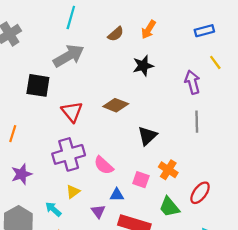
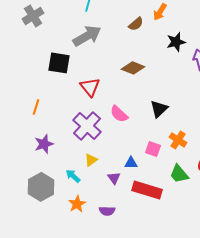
brown semicircle: (116, 34) -> (136, 24), moved
black star: (143, 66) -> (176, 42), moved
brown diamond: (116, 105) -> (133, 68), moved
purple cross: (69, 154) -> (87, 126), turned -32
pink semicircle: (104, 165) -> (119, 114), moved

